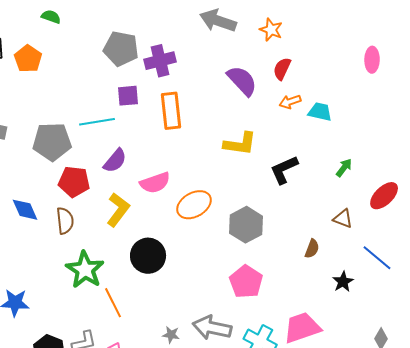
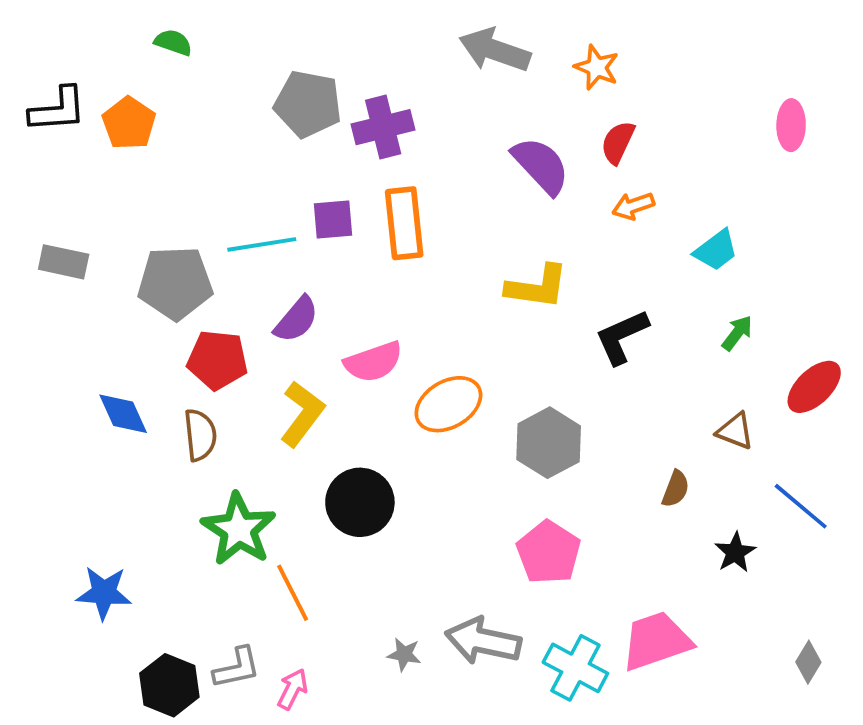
purple square: (128, 96) -> (333, 219), moved
cyan trapezoid: (320, 112) -> (716, 250), moved, turned 130

